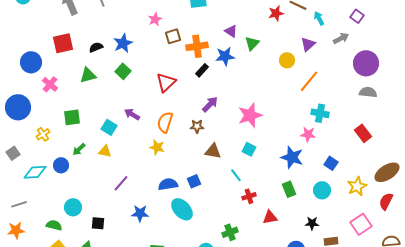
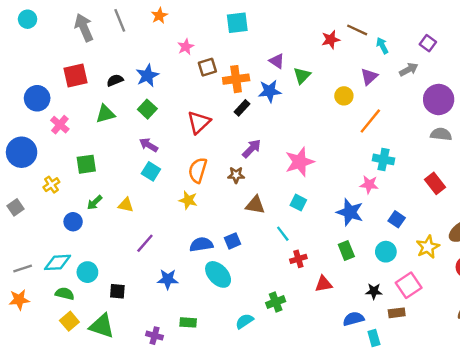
purple arrow: (132, 114) -> (149, 145), moved
cyan square: (109, 127) -> (151, 171), moved
cyan diamond: (35, 172) -> (57, 262), moved
pink square: (361, 224) -> (409, 285), moved

